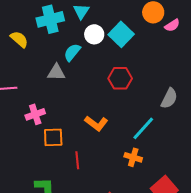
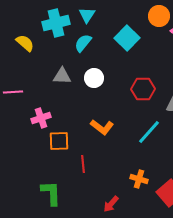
white circle: (94, 34) -> (94, 78), moved
cyan semicircle: (72, 52) -> (83, 43), moved
red hexagon: (120, 78) -> (143, 89), moved
orange cross: (133, 157) -> (139, 179), moved

